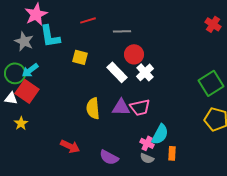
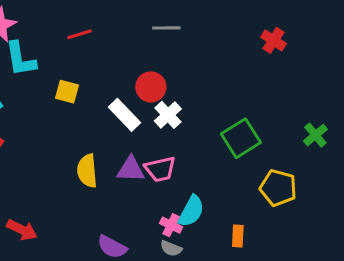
gray line: (122, 31) -> (166, 28), moved
green square: (211, 83) -> (241, 138), moved
red arrow: (70, 146) -> (22, 230), moved
orange rectangle: (172, 153) -> (238, 236), moved

